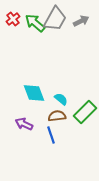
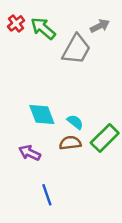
gray trapezoid: (55, 19) -> (76, 49), moved
blue line: (51, 135) -> (47, 195), moved

